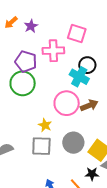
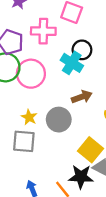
pink circle: (67, 103) -> (31, 74), moved
gray circle: (73, 143) -> (59, 120), moved
black star: (92, 174) -> (81, 177), size x1.5

